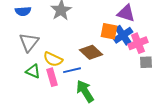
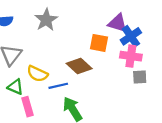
blue cross: (123, 35) -> (131, 36), moved
pink cross: (138, 43) -> (131, 56), turned 30
pink rectangle: (52, 77) -> (27, 107), moved

